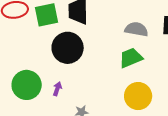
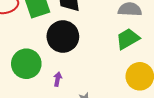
green circle: (27, 85) -> (26, 64), moved

